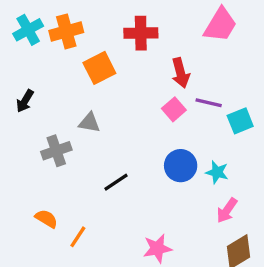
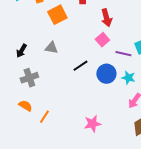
black arrow: (25, 101) -> (21, 51), moved
purple line: (209, 103) -> (123, 54), moved
gray cross: (56, 151) -> (29, 78), moved
black line: (116, 182) -> (80, 66), moved

